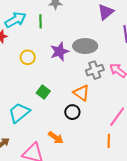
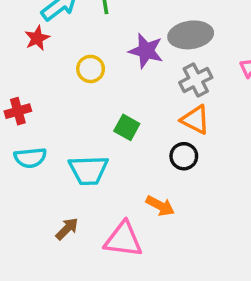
purple star: (59, 51) -> (146, 51), turned -30
gray cross: (95, 70) -> (196, 80), moved
cyan trapezoid: (19, 113) -> (88, 170), turned -135

